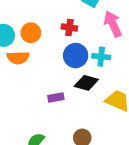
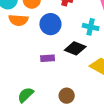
blue circle: (76, 56) -> (50, 24), moved

